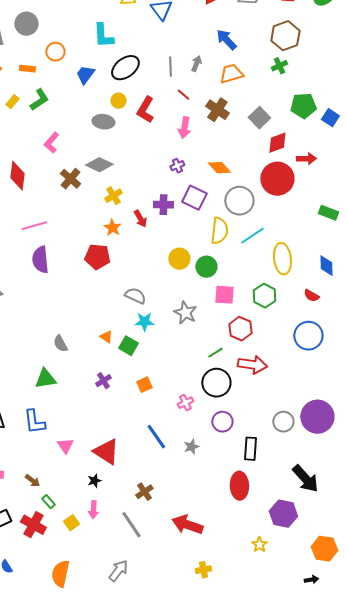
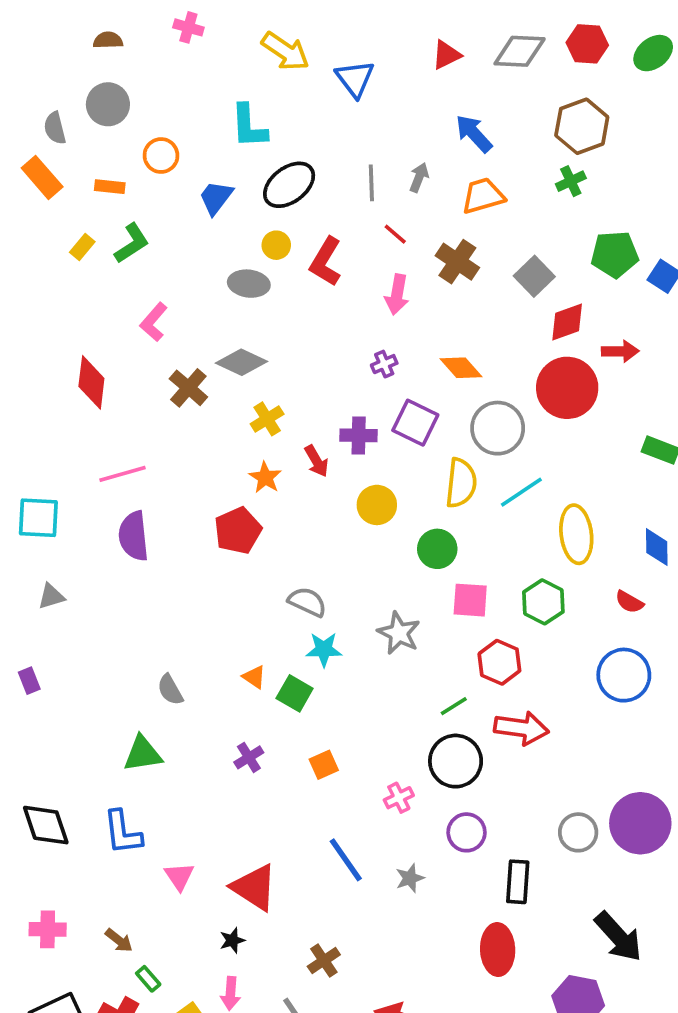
red pentagon: (97, 257) -> (238, 531), turned -30
yellow circle: (179, 259) -> (377, 505), moved

